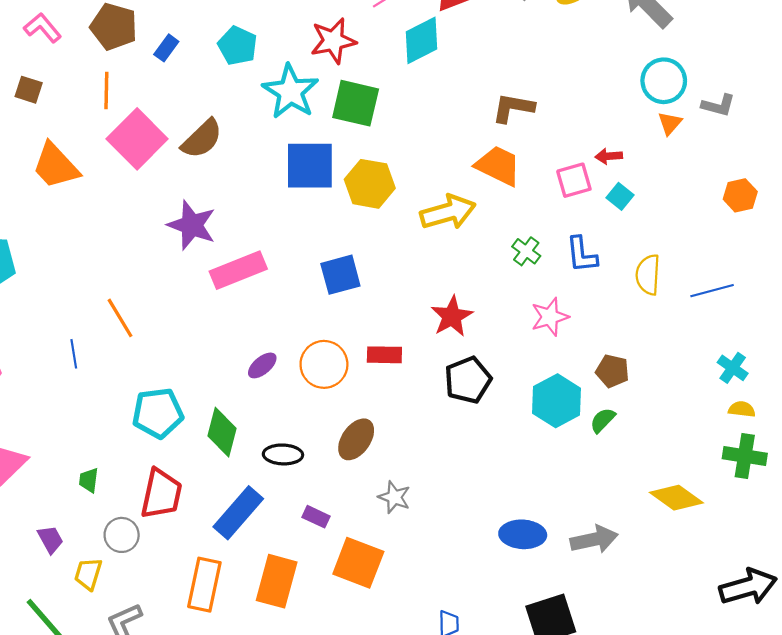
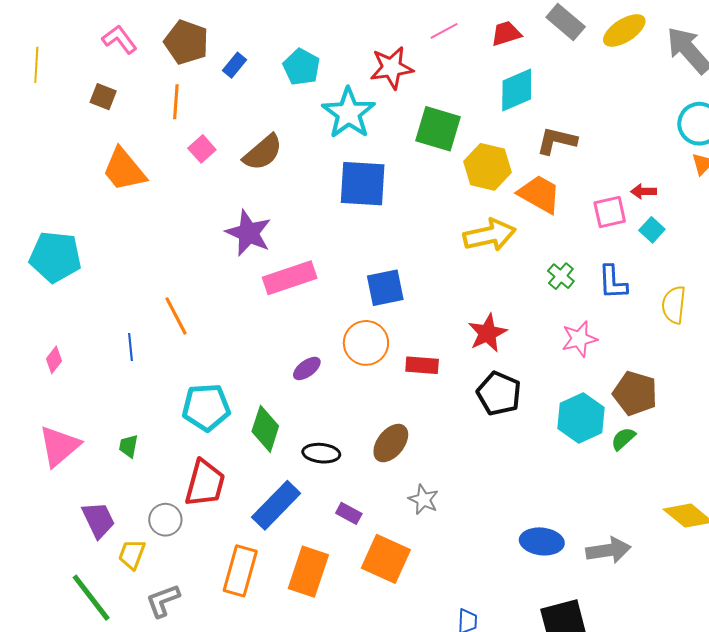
cyan diamond: (422, 40) -> (517, 90), moved
green square: (356, 103) -> (438, 129), moved
pink square: (137, 139) -> (202, 149), size x0.5
yellow hexagon: (370, 184) -> (487, 167), moved
orange circle: (324, 364) -> (366, 343), moved
brown pentagon: (612, 371) -> (635, 393), size x1.4
black pentagon: (468, 380) -> (499, 394), turned -30
green trapezoid: (89, 480) -> (128, 446), moved
purple trapezoid: (50, 539) -> (98, 520), size x1.4

